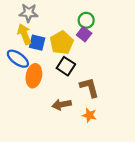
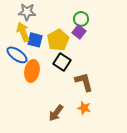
brown arrow: (62, 105) -> (56, 113), moved, turned -42

